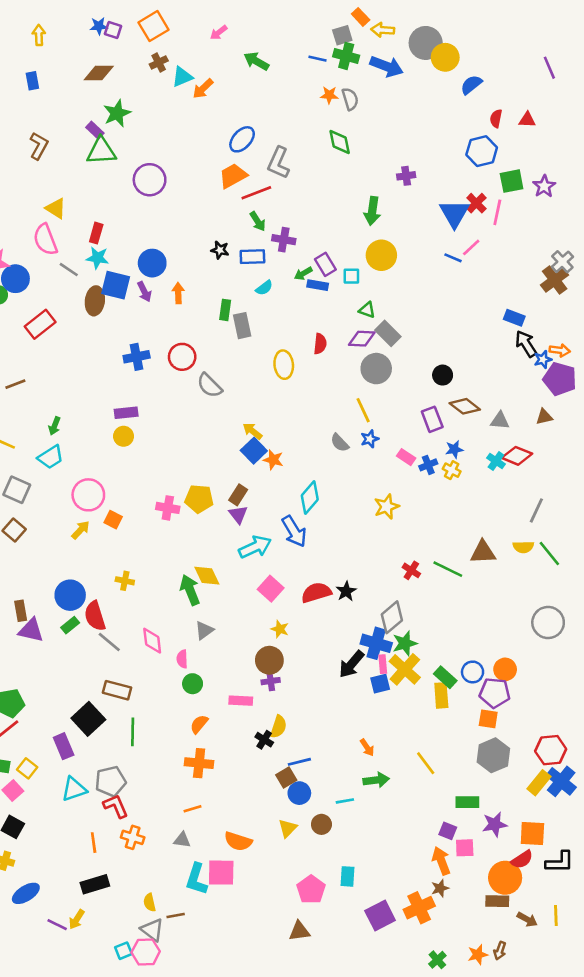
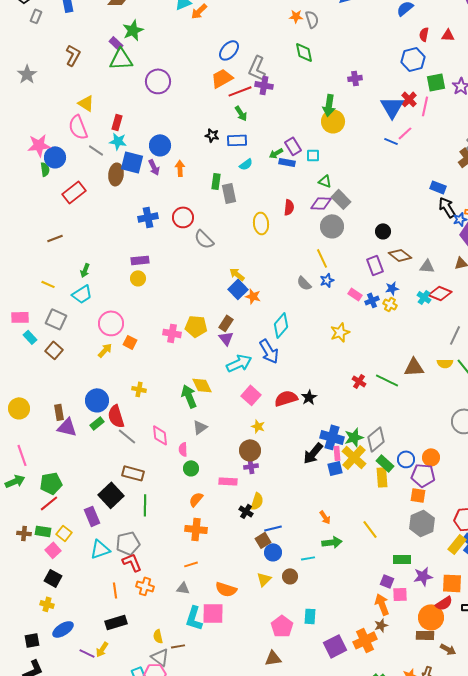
purple cross: (284, 240) -> (264, 85), moved
yellow circle: (381, 255) -> (333, 121), moved
gray diamond: (392, 617) -> (376, 439), moved

